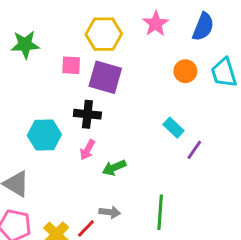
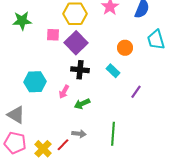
orange circle: (185, 71) -> (125, 48), moved
purple square: (105, 77) -> (76, 43), turned 30
black cross: (87, 114) -> (80, 70), moved
cyan rectangle: (173, 128) -> (113, 71), moved

